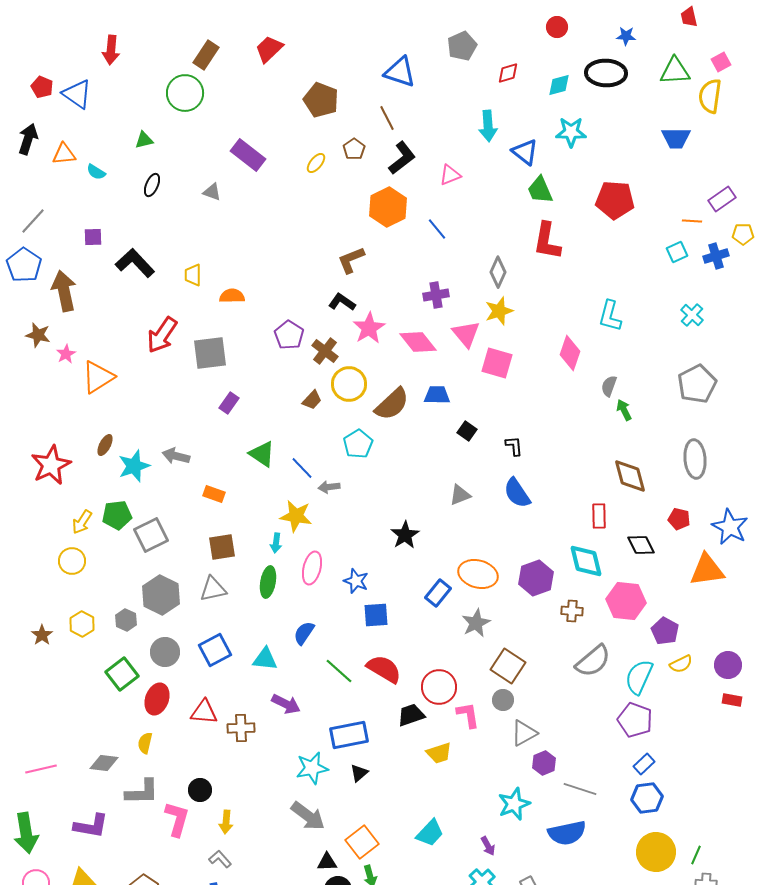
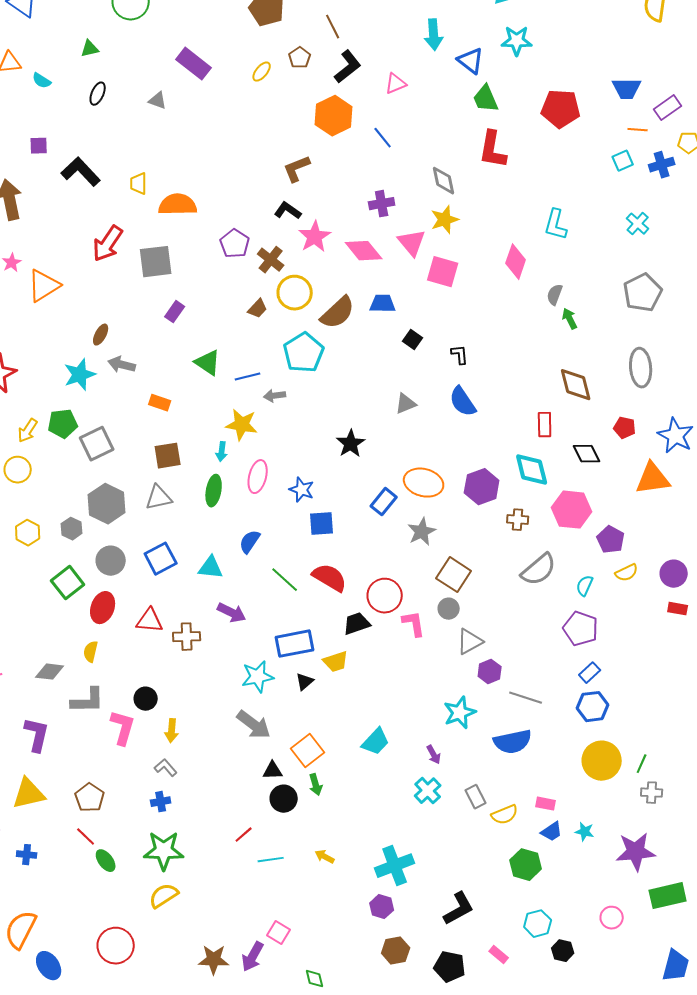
blue trapezoid: (676, 138) -> (627, 89), moved
gray diamond: (498, 272) -> (444, 181), turned -36
orange semicircle: (232, 296) -> (178, 205), size x1.5
cyan pentagon: (358, 444) -> (304, 353), size x1.4
brown ellipse: (105, 445) -> (101, 335), moved
blue line: (302, 468) -> (248, 377), turned -60
cyan semicircle: (639, 677) -> (585, 586), size x0.6
yellow trapezoid: (439, 753) -> (336, 662), moved
purple L-shape: (91, 826) -> (37, 735), turned -87

